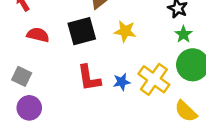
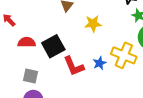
black square: (82, 31) -> (53, 46), moved
gray square: (22, 76) -> (31, 76), moved

